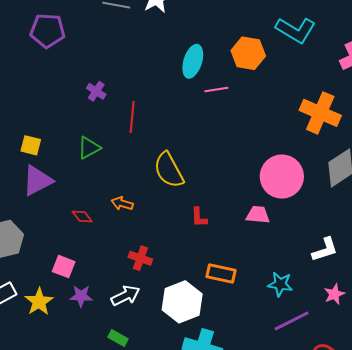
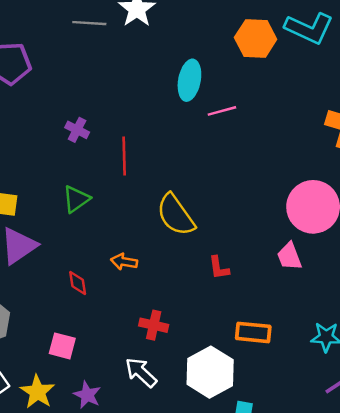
orange hexagon: (248, 53) -> (256, 38), moved
pink trapezoid: (258, 215) -> (289, 256), turned -110
red diamond: (82, 216) -> (78, 283), turned 35
purple star: (81, 296) -> (87, 395), moved, turned 30
white arrow: (125, 296) -> (141, 372), turned -104

